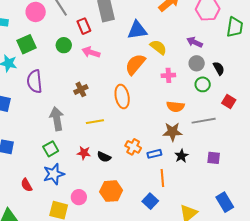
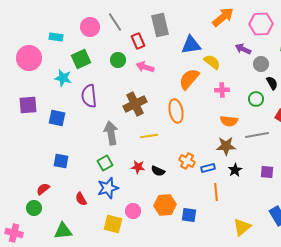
purple arrow: (195, 42) -> (243, 49), moved
gray circle: (197, 63) -> (261, 64), moved
brown cross: (81, 89) -> (135, 104), size x1.6
blue square: (150, 201) -> (189, 215), moved, turned -35

